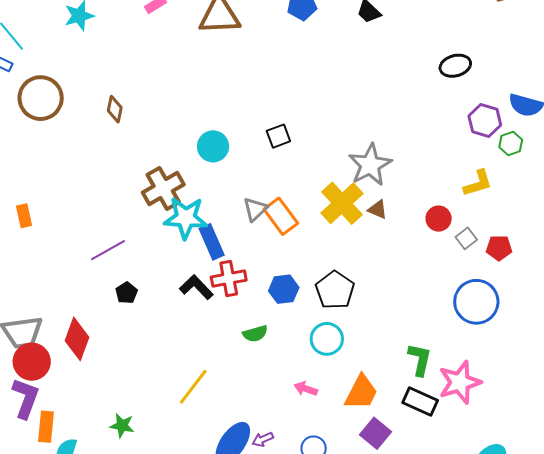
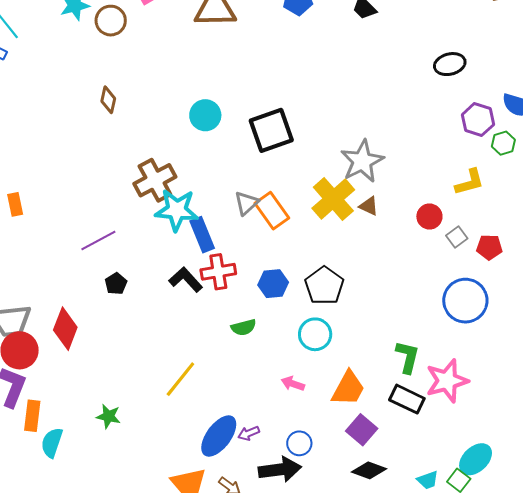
brown circle: (41, 98) -> (111, 21), moved, size x0.7
black square: (278, 136) -> (271, 130), size x1.8
cyan circle: (213, 146) -> (205, 115), moved

